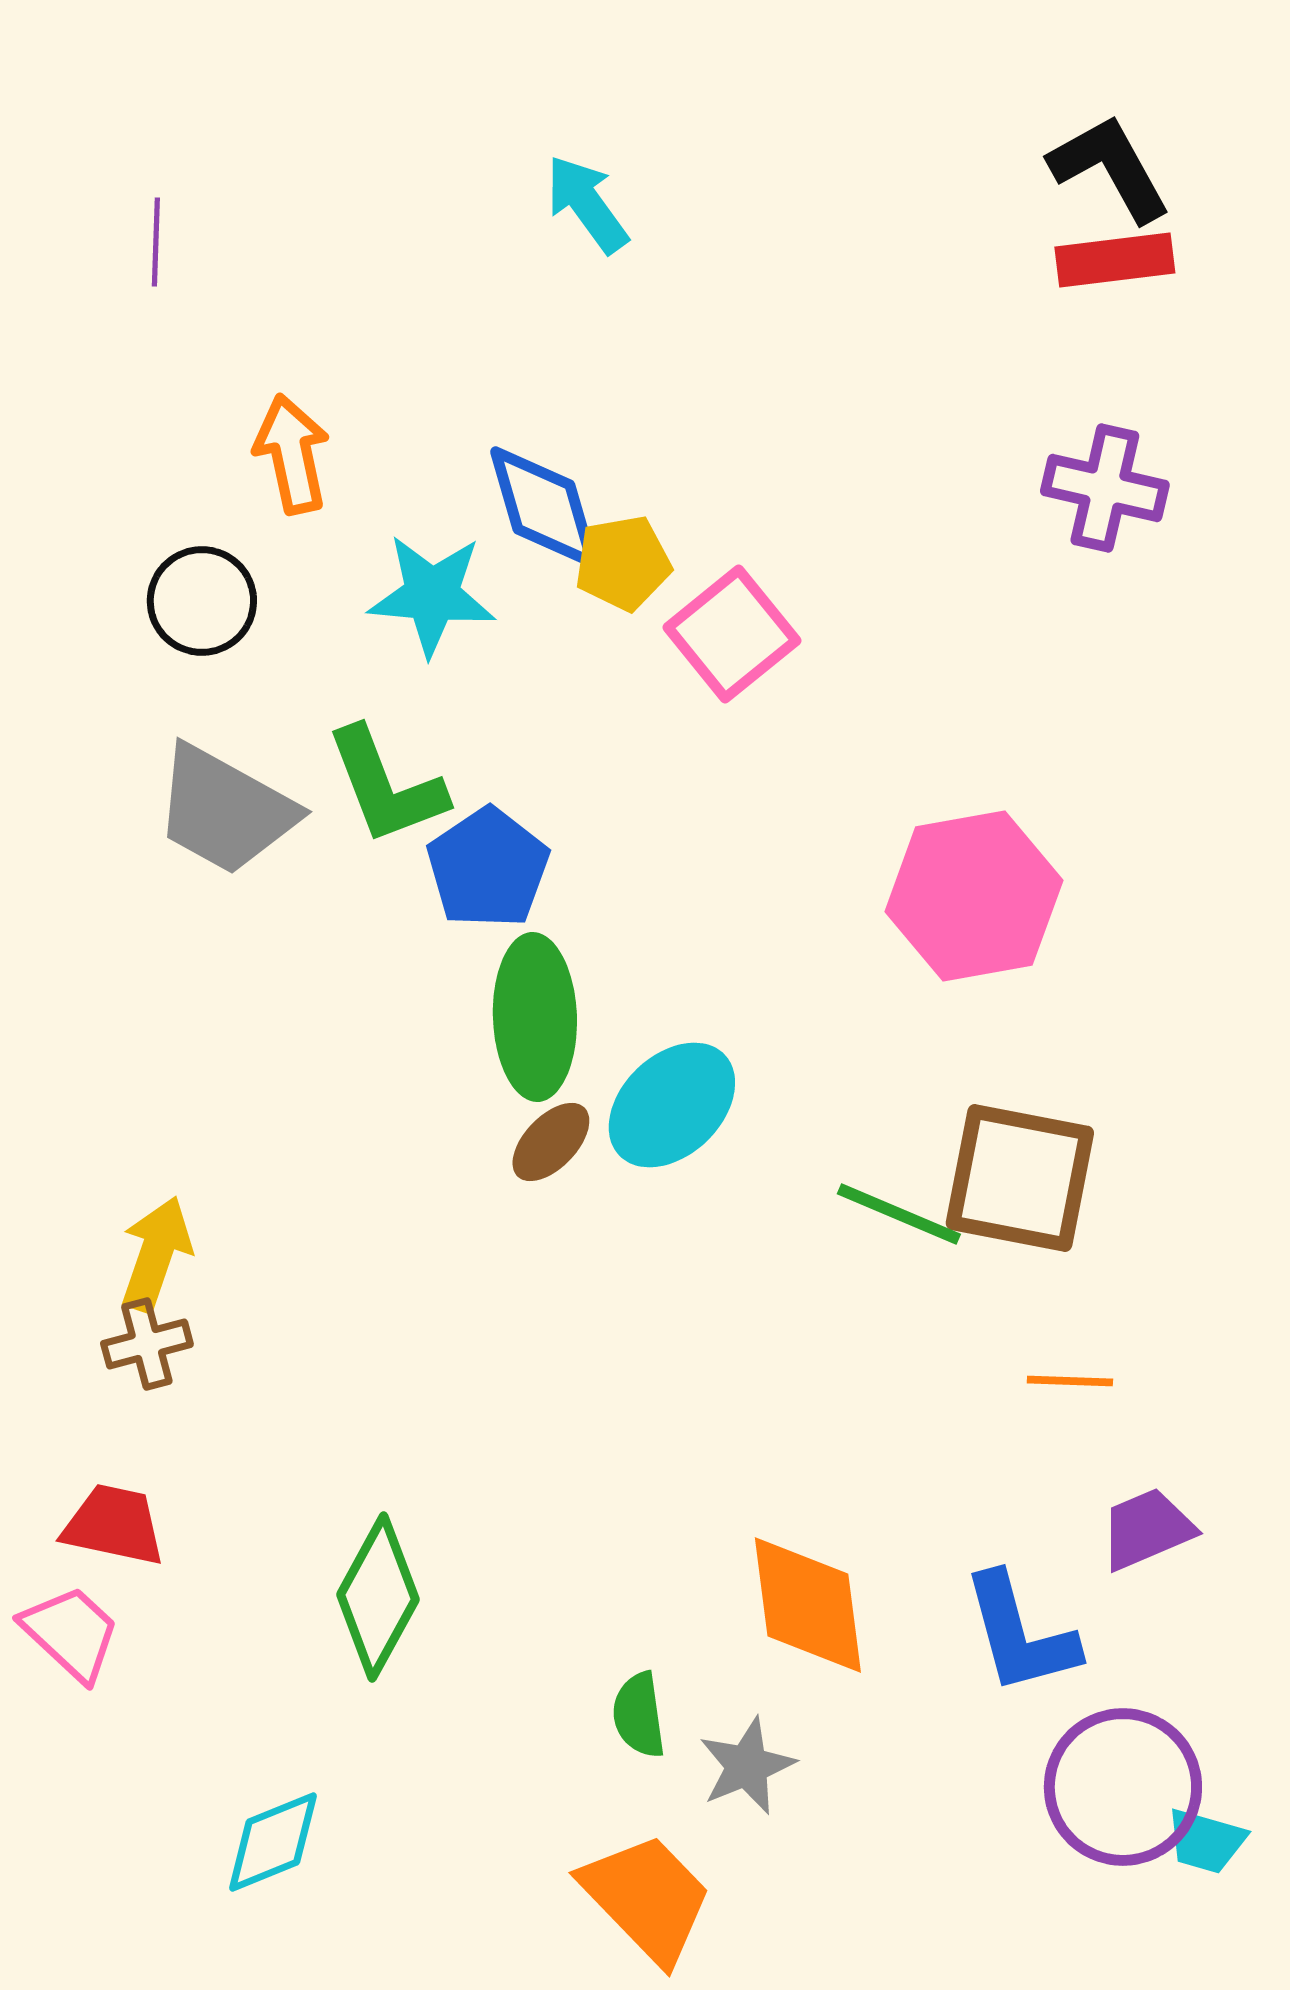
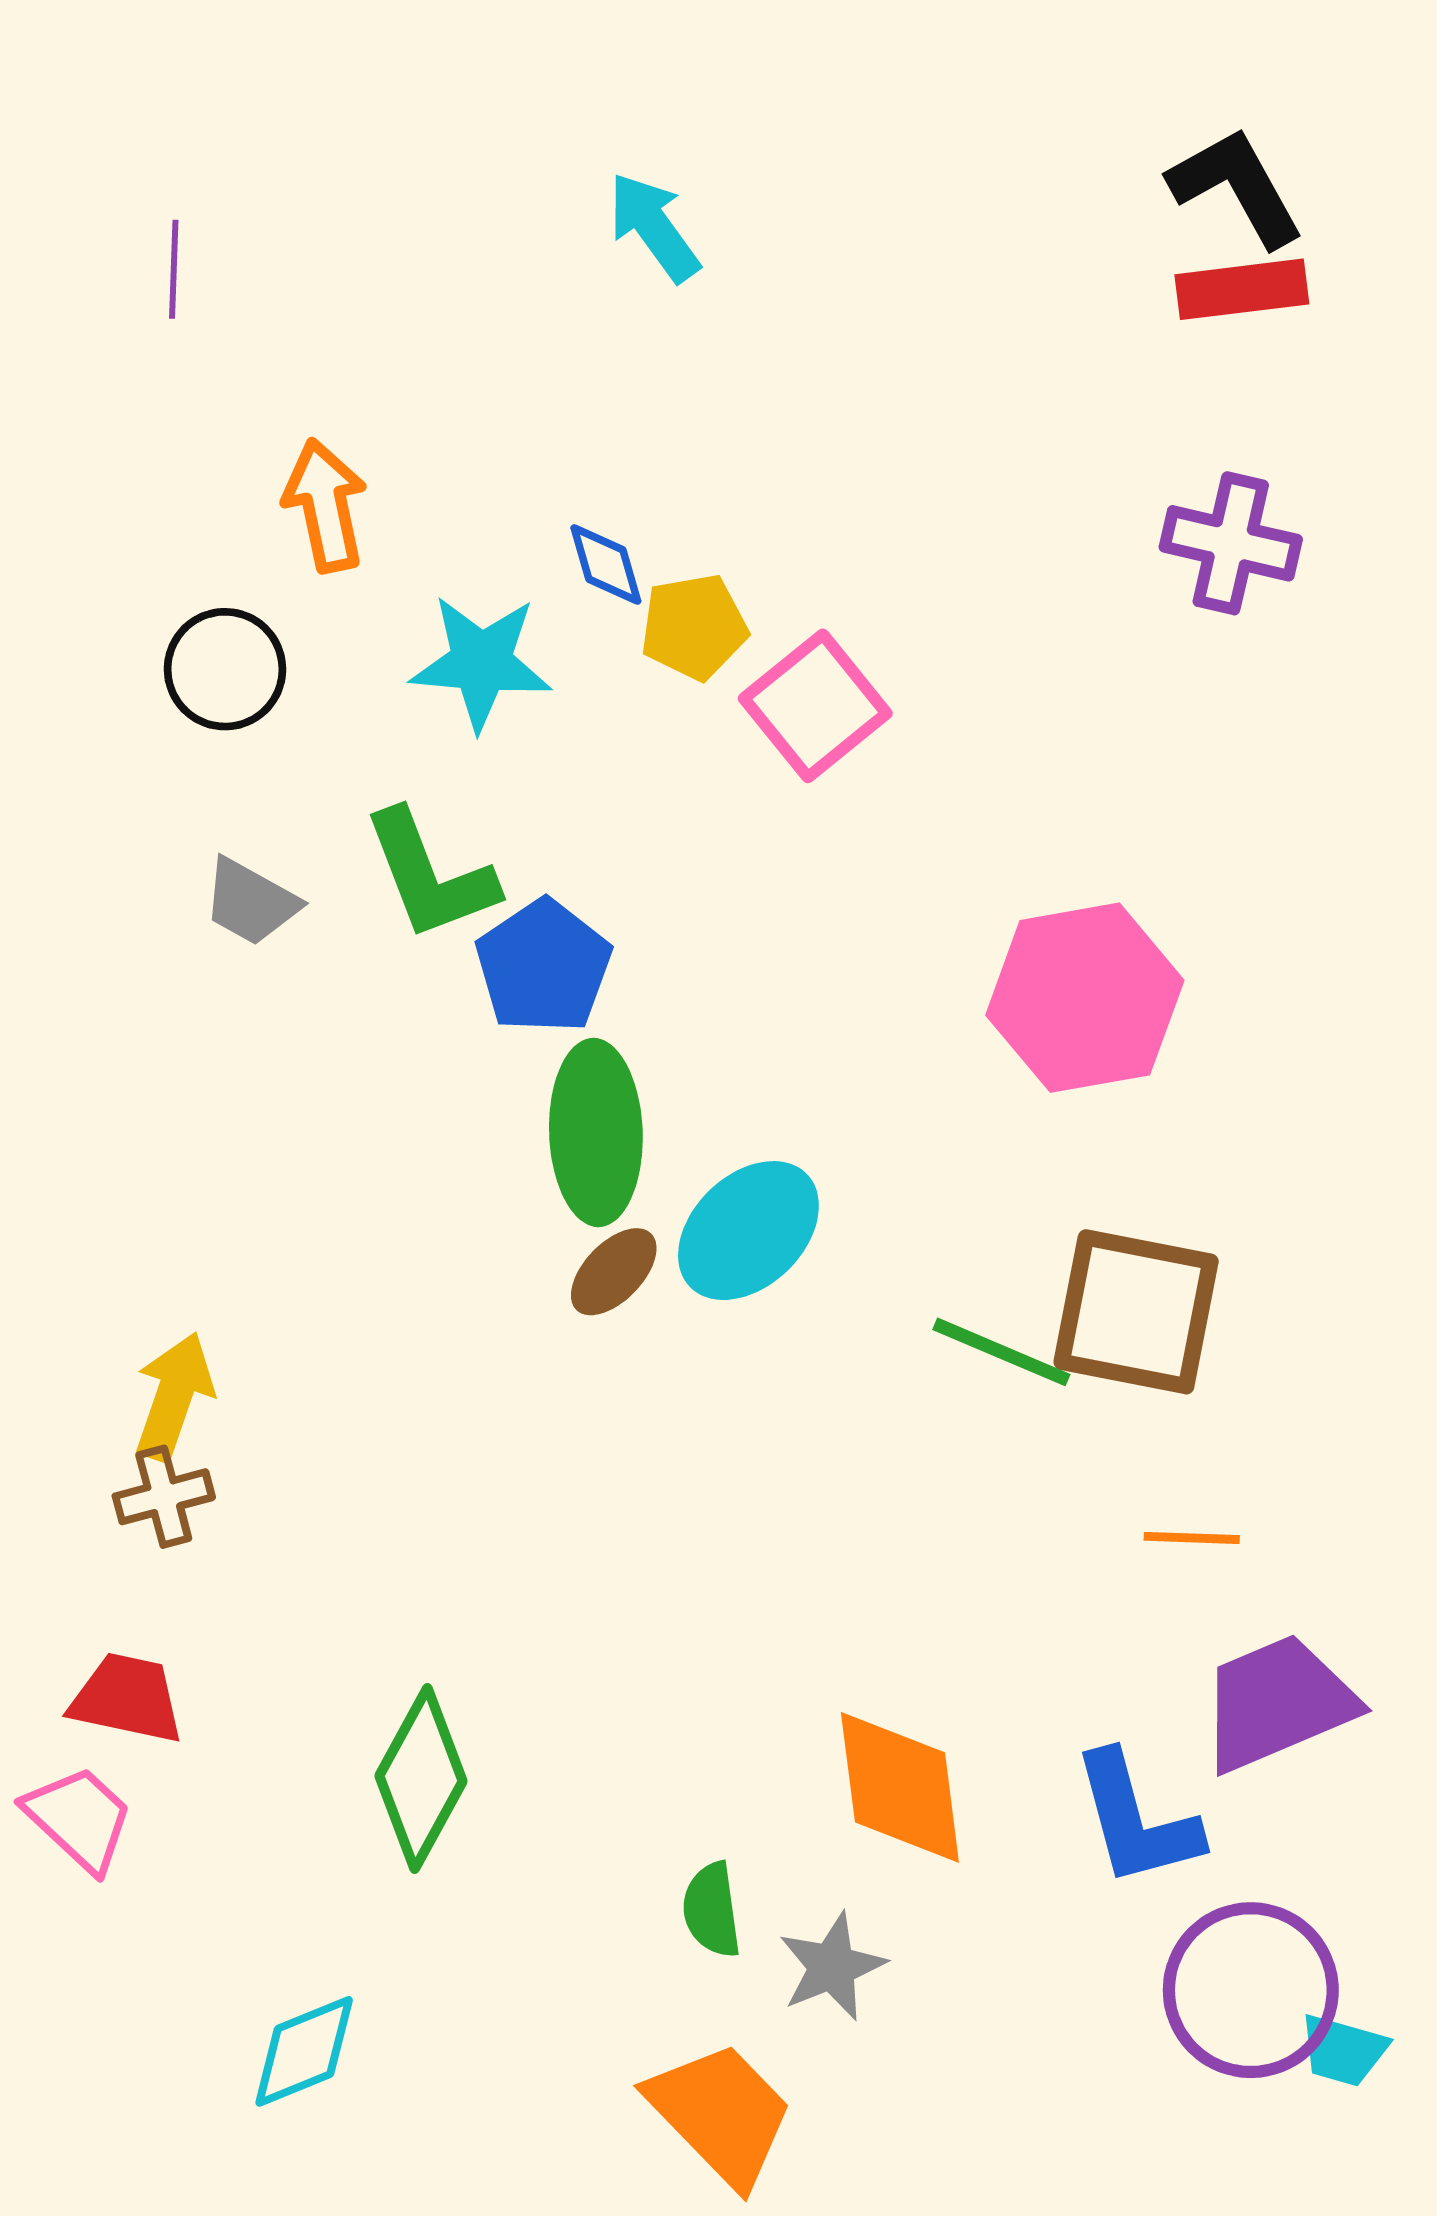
blue diamond: (544, 507) -> (606, 564), size x0.6
gray trapezoid: (225, 810) -> (251, 902), size x0.6
purple trapezoid: (1147, 1529) -> (1278, 1703), size x1.5

